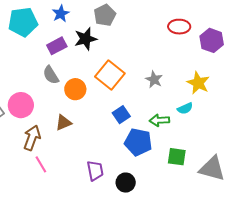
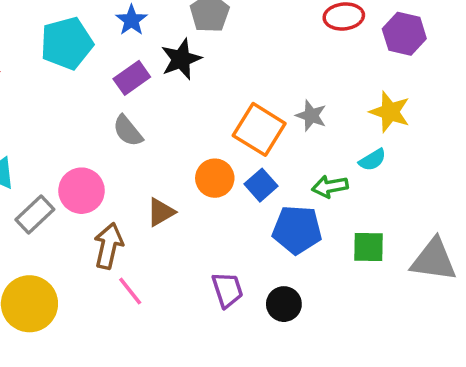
orange square: (110, 75) -> (259, 129), moved
orange circle: (75, 89) -> (215, 178), moved

